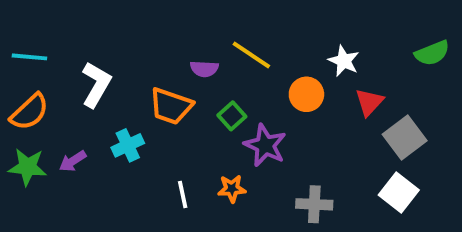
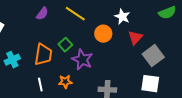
purple semicircle: (204, 69) -> (42, 14), moved, turned -56
orange trapezoid: (171, 106) -> (43, 55), moved, turned -100
white square: (399, 193) -> (150, 84), turned -30

